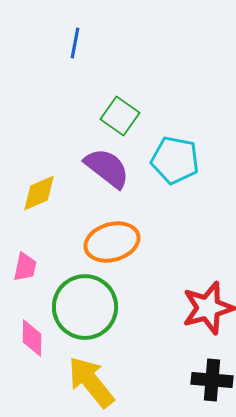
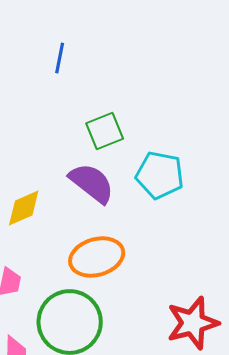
green square: (120, 116) -> (105, 131), turned 33

